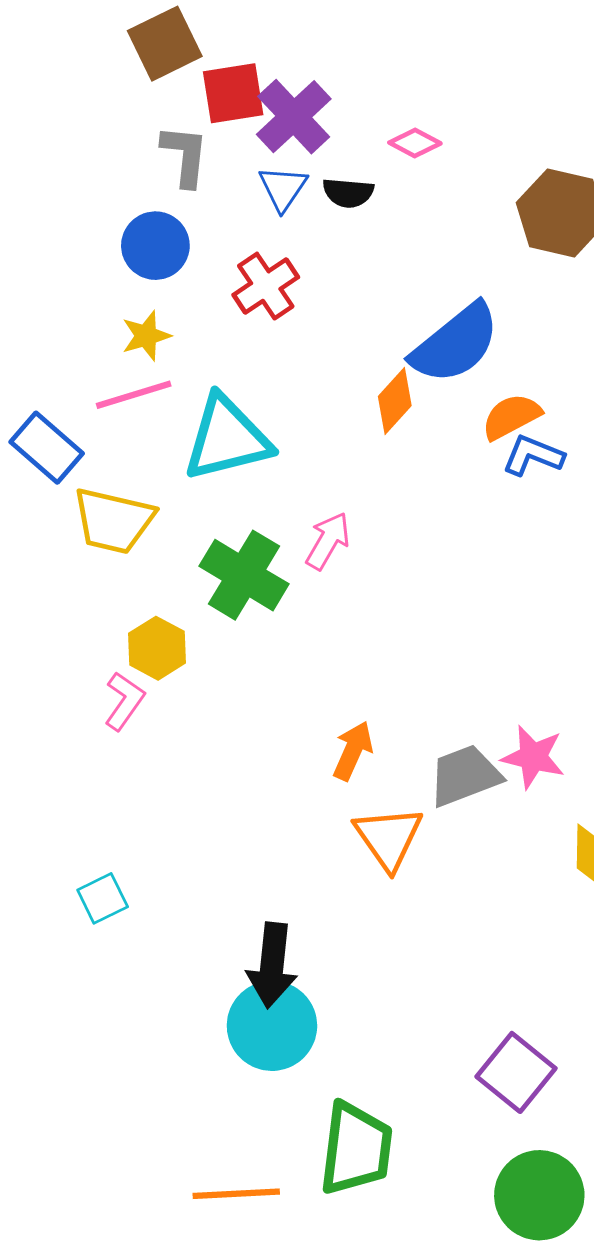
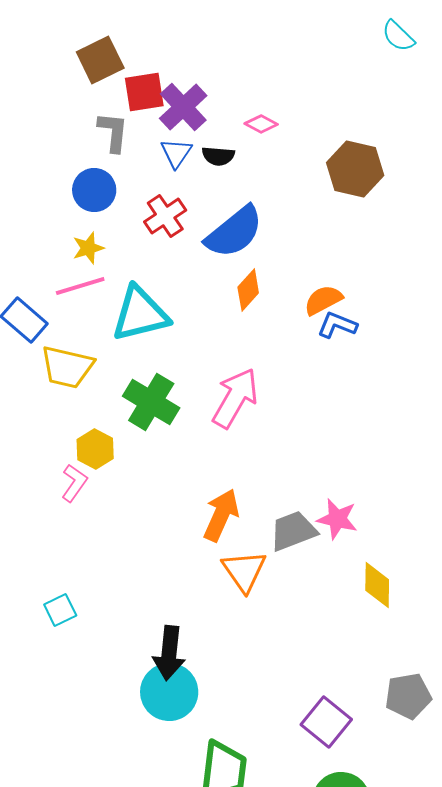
blue semicircle: (455, 344) -> (234, 232), moved
pink arrow: (328, 541) -> (235, 398), moved, size x1.6
orange arrow: (353, 751) -> (221, 515), size x1.4

